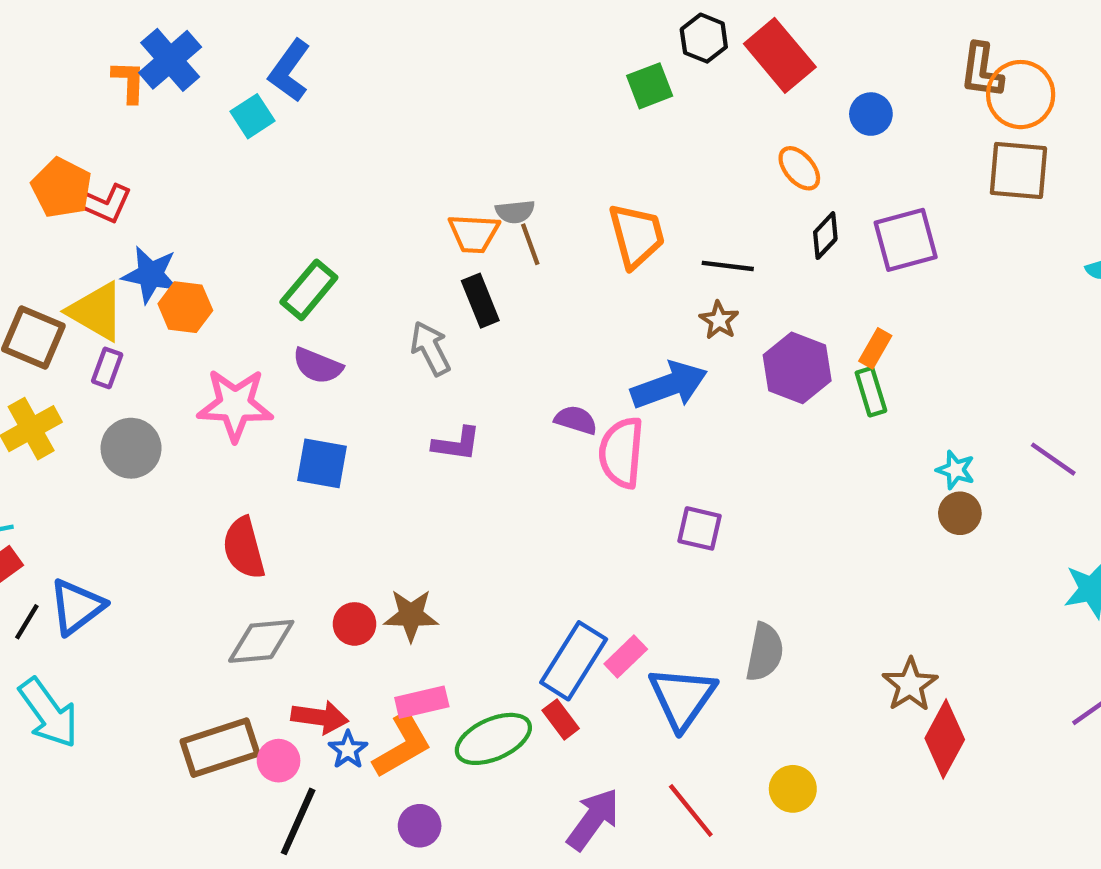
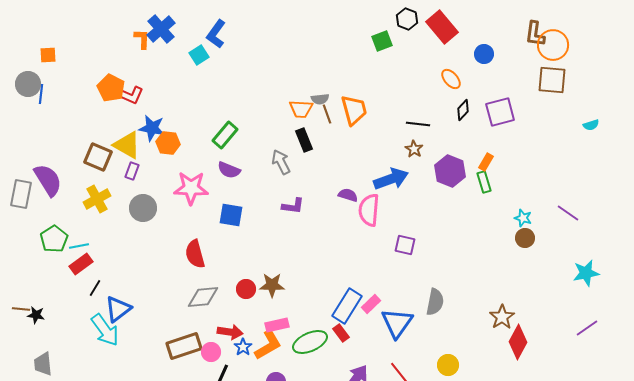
orange trapezoid: (637, 236) -> (354, 110), moved
blue triangle: (77, 607) -> (118, 309), moved

